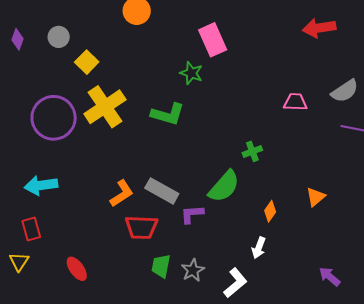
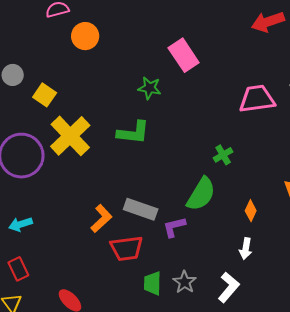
pink rectangle: (213, 40) -> (184, 55), moved
pink trapezoid: (295, 102) -> (257, 99), size x1.5
cyan arrow: (41, 185) -> (20, 224), size x0.7

